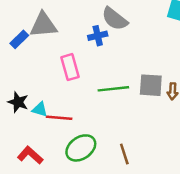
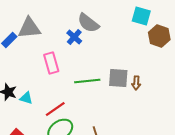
blue cross: (98, 36) -> (74, 37), turned -35
red line: (59, 118) -> (55, 109), moved, turned -40

